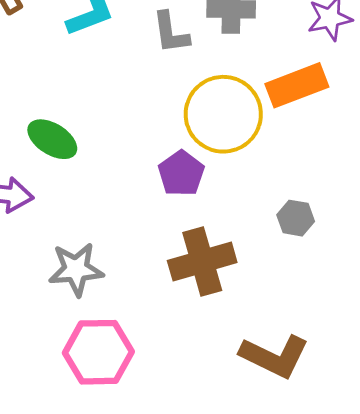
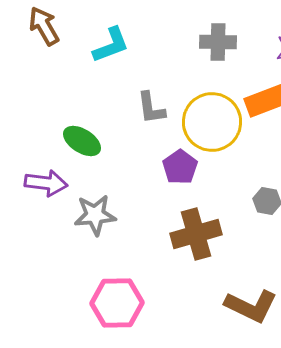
gray L-shape: (171, 33) -> (151, 108), moved
gray star: (76, 269) -> (95, 215), moved

